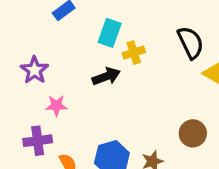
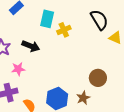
black arrow: (106, 76) -> (31, 46), moved, turned 48
brown circle: (193, 133) -> (98, 78), moved

